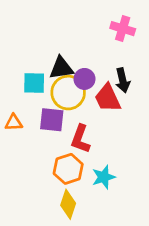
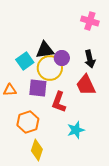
cyan square: (34, 83) -> (25, 61), turned -36
red trapezoid: (108, 98) -> (86, 85), moved
orange hexagon: (68, 169) -> (28, 122), moved
yellow diamond: (68, 204) -> (37, 150), moved

